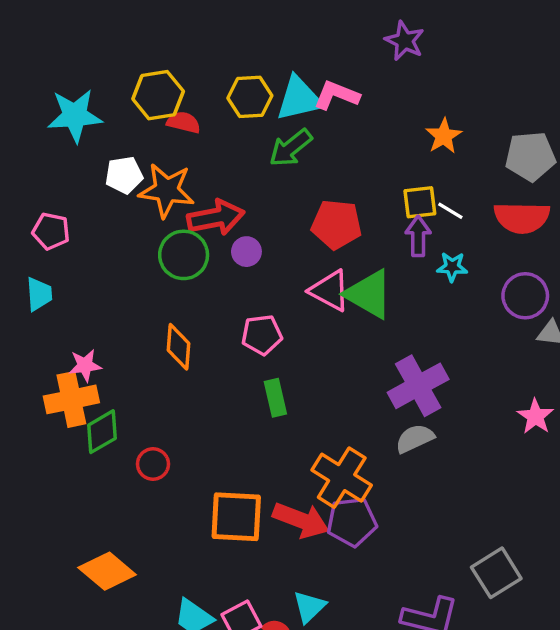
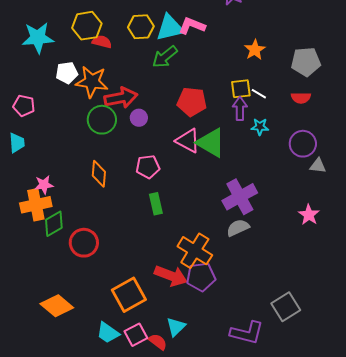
red semicircle: (522, 218) -> (301, 98), size x0.6
red circle: (153, 464) -> (84, 243), size x1.5
orange square: (236, 517) -> (129, 295), moved, turned -32

